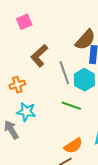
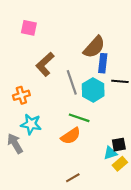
pink square: (24, 22) -> (29, 28), turned 35
orange semicircle: (73, 146) -> (71, 136), moved

